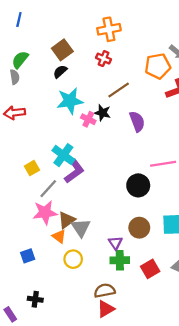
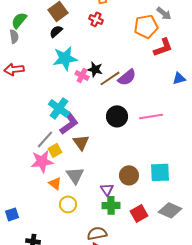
brown line: (119, 90) -> (110, 78), moved
purple semicircle: (137, 121) -> (127, 77), turned 72
yellow square: (32, 168) -> (55, 150), moved
black circle: (138, 185) -> (117, 116), moved
brown triangle: (67, 220) -> (81, 142), moved, turned -30
blue square: (28, 256) -> (12, 214), moved

